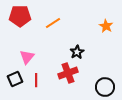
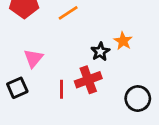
orange star: (106, 26) -> (123, 41), moved
red line: (36, 80) -> (61, 89), moved

